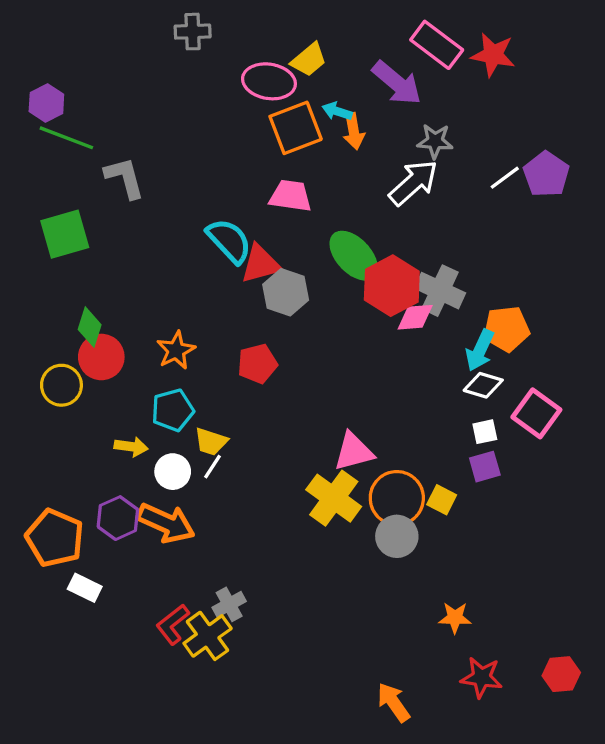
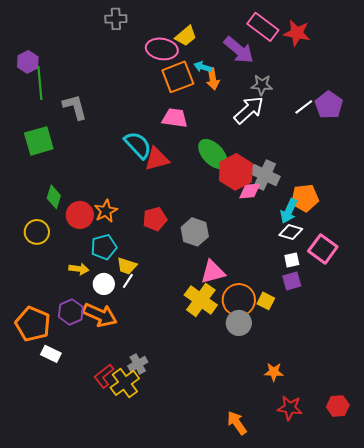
green line: (66, 138) -> (40, 83), turned 64
gray hexagon: (286, 292) -> (195, 232), moved
red circle: (101, 357) -> (80, 215), moved

